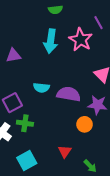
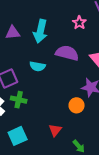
pink star: (81, 40) -> (79, 23), size x0.6
cyan arrow: (51, 41) -> (40, 31), moved
purple semicircle: (69, 94) -> (67, 53), moved

